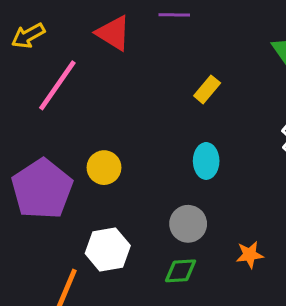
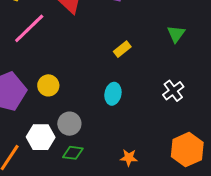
gray circle: (188, 224) -> (69, 124), moved
green diamond: (181, 271) -> (73, 153), moved

